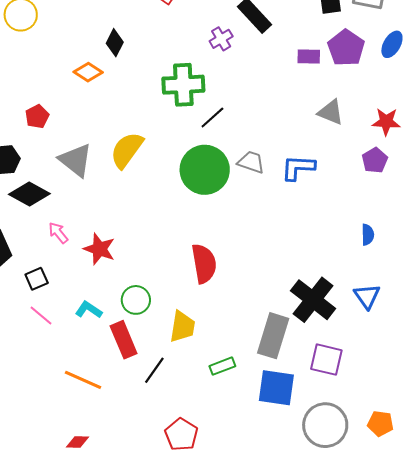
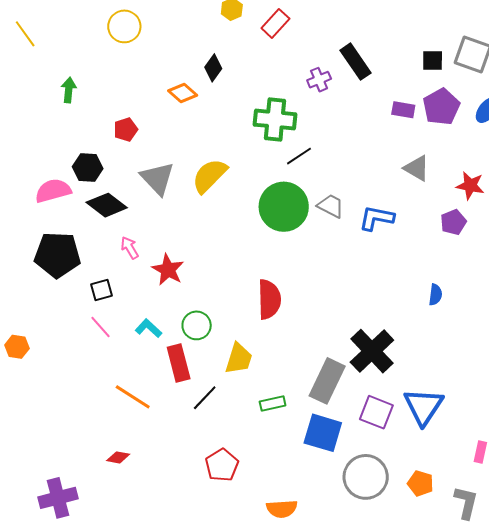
blue triangle: (367, 296) -> (424, 406), moved, size x1.5

